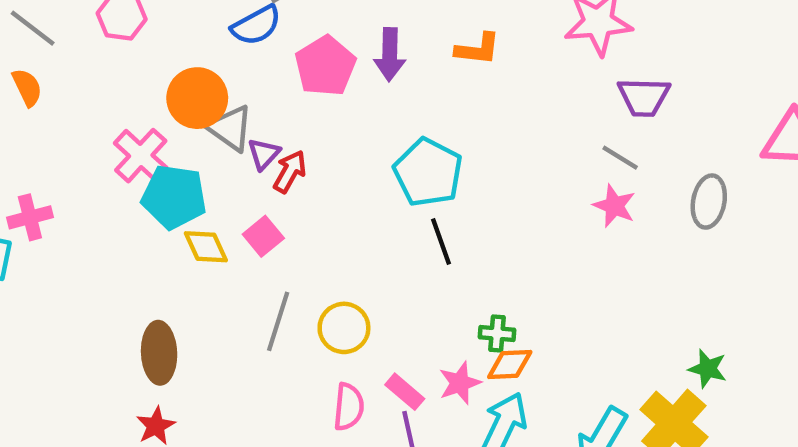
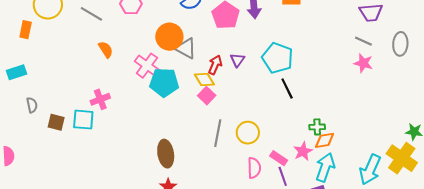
orange semicircle: (27, 87) -> (106, 50), moved
purple triangle: (264, 154) -> (237, 60), moved
gray ellipse: (709, 202) -> (400, 44), moved
yellow diamond: (206, 247) -> (204, 79), moved

